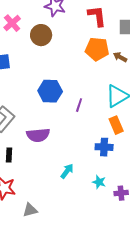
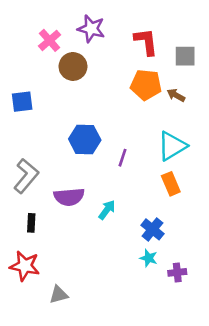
pink cross: (12, 23) -> (50, 40), moved
blue cross: (104, 147) -> (153, 229), moved, turned 36
cyan arrow: (67, 171) -> (107, 210), moved

